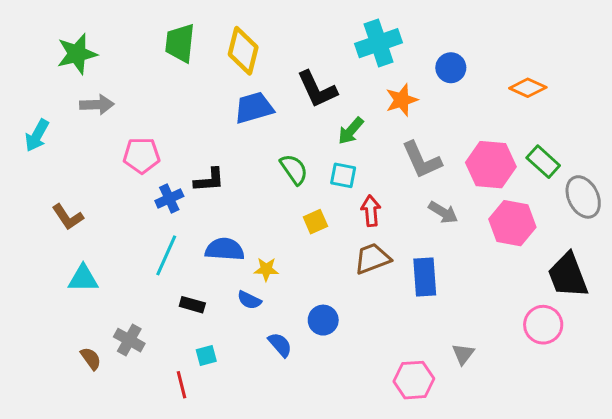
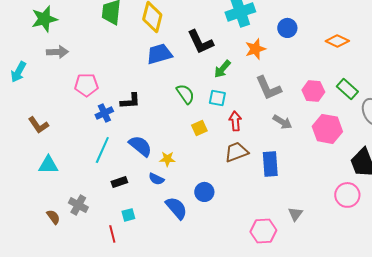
pink hexagon: (491, 165) -> (313, 91), size x0.7
blue semicircle: (225, 249) -> (140, 146), turned 35
black rectangle: (192, 305) -> (119, 182), turned -35
blue semicircle: (280, 345) -> (176, 208), size x1.4

